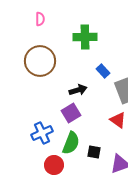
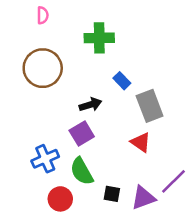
green semicircle: (71, 143) -> (82, 171), turned 130
black square: (94, 152) -> (112, 194), moved

